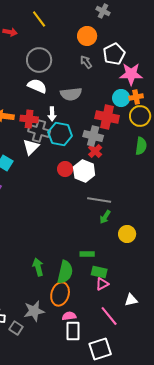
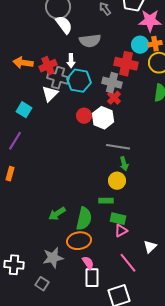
white semicircle: (37, 86) -> (64, 25), moved, turned 30
red cross: (29, 119) -> (48, 66), turned -30
green arrow: (105, 217) -> (124, 164), turned -48
yellow circle: (127, 234) -> (117, 181), moved
green arrow: (38, 267) -> (57, 214), turned -108
orange ellipse: (60, 294) -> (79, 241), turned 65
white triangle: (131, 300) -> (150, 247), turned -32
pink semicircle: (69, 316) -> (88, 263), turned 64
gray square: (16, 328) -> (42, 284), moved

